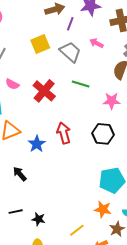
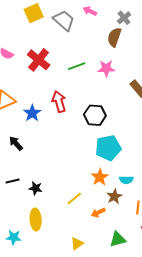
green line: (81, 84) -> (77, 66), moved, turned -36
black hexagon: (103, 134) -> (95, 115), moved
orange star: (103, 209) -> (100, 177), turned 30

